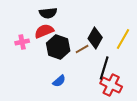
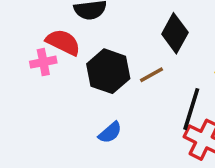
red semicircle: (44, 31) -> (63, 42), moved, turned 48
black diamond: (95, 38) -> (175, 33), moved

